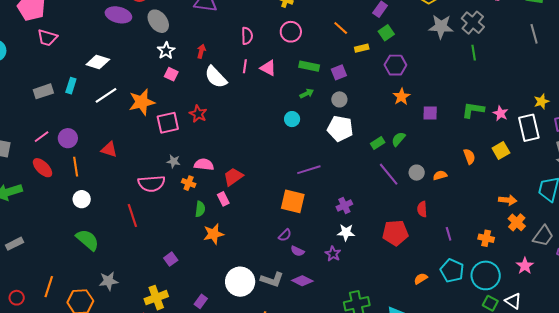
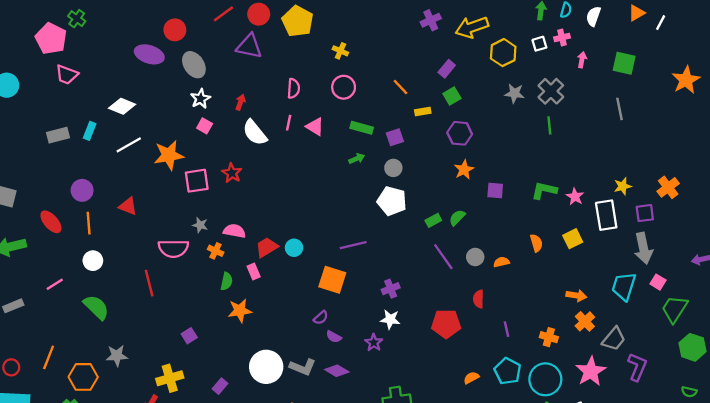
gray star: (441, 27) -> (514, 93), size x0.7
cyan circle: (292, 119) -> (294, 248), moved
pink line: (42, 137) -> (55, 284), moved
pink star: (525, 266) -> (591, 371), size x1.5

